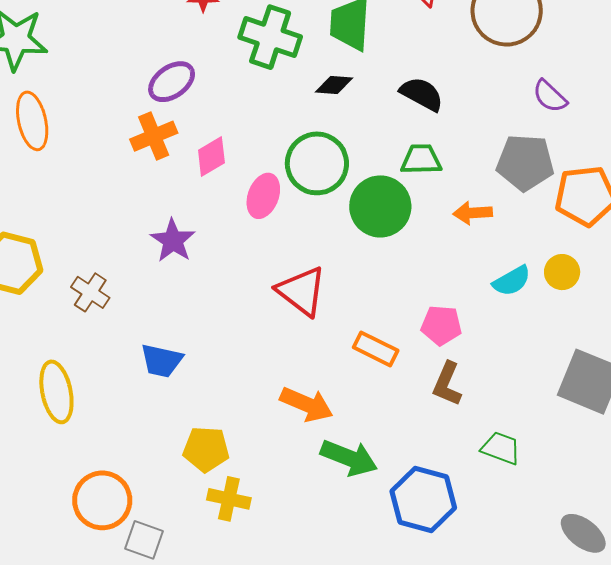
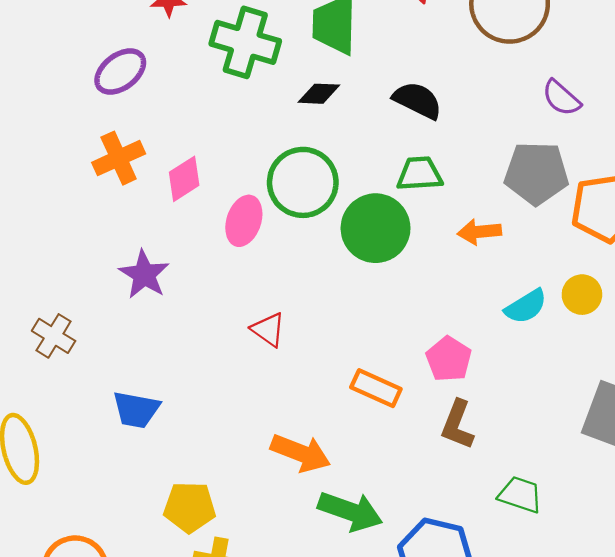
purple ellipse: (172, 82) -> (120, 72), moved
red triangle: (302, 291) -> (268, 330), moved, size x0.6
pink pentagon: (441, 325) -> (449, 359), turned 30

